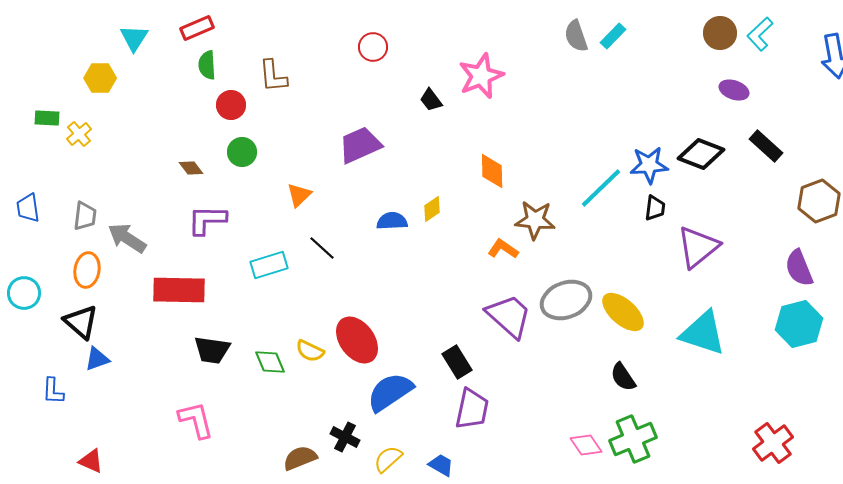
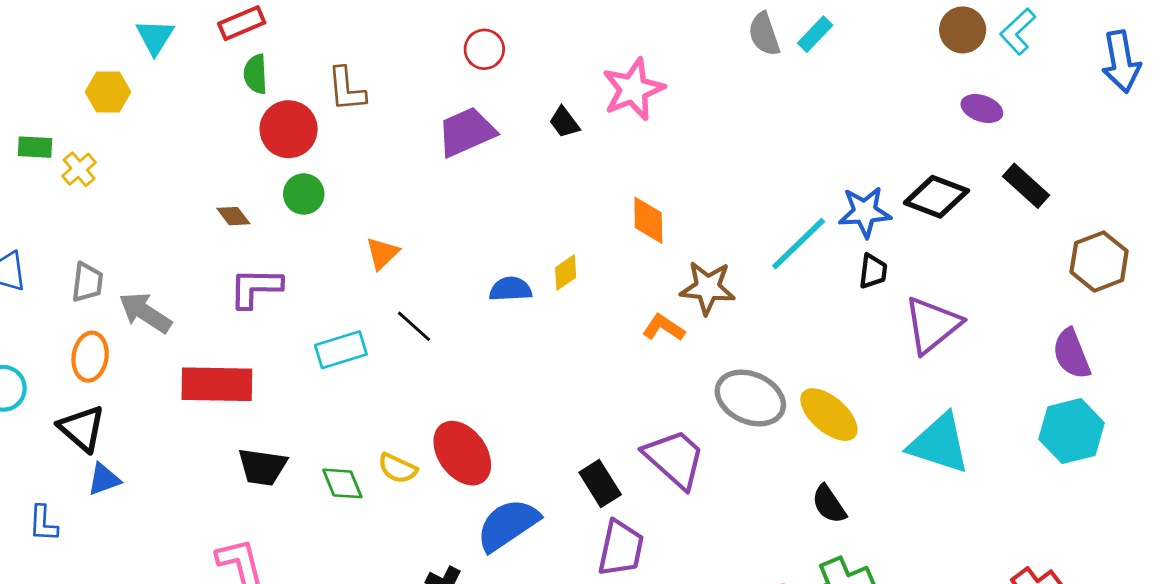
red circle: (231, 105) -> (289, 129), size x1.4
purple trapezoid: (360, 145) -> (466, 132), moved
gray ellipse: (566, 300) -> (750, 398), turned 45
purple trapezoid: (509, 316) -> (675, 459), moved

